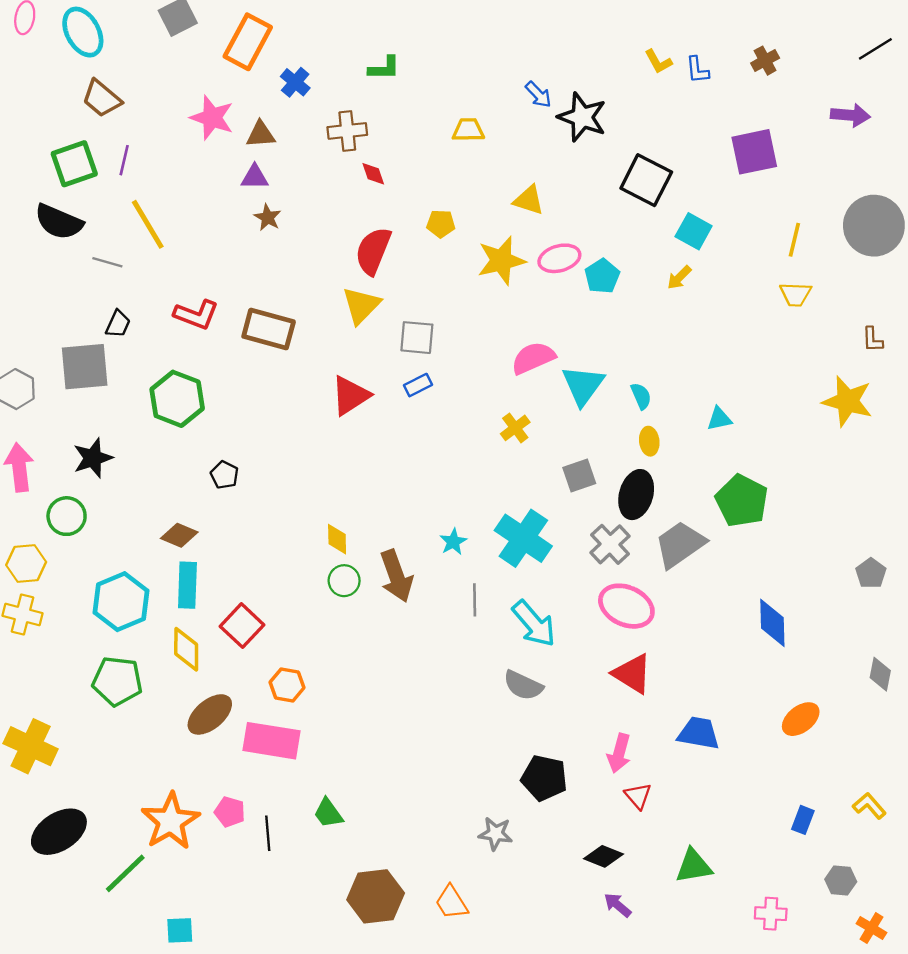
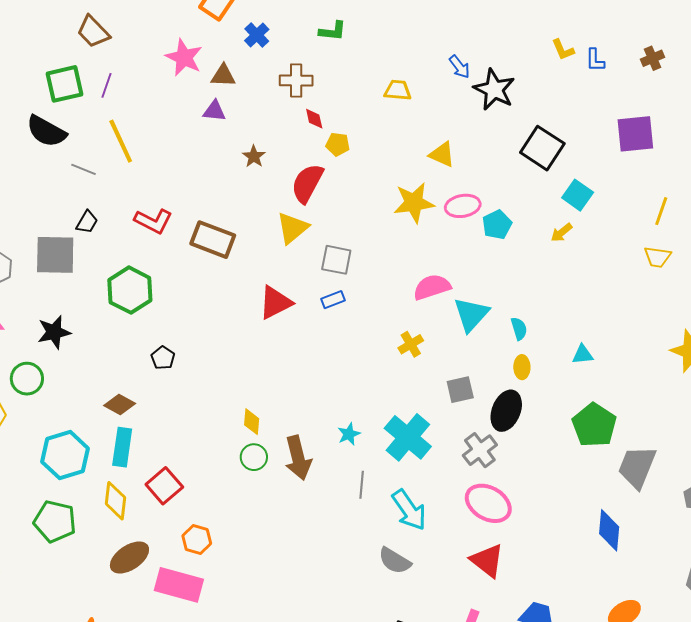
brown star: (268, 217) -> (254, 156), moved
yellow pentagon: (441, 224) -> (338, 144), moved
gray trapezoid: (680, 544) -> (637, 467), moved, turned -39

